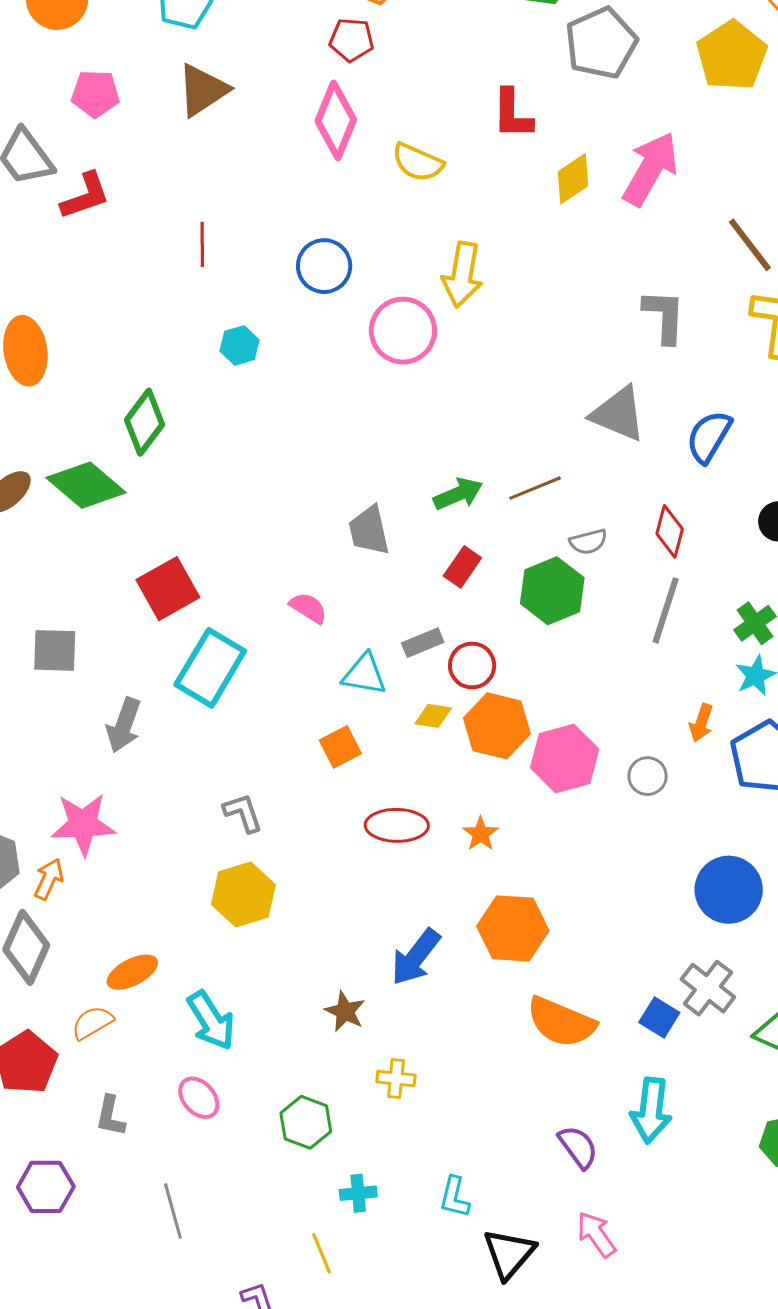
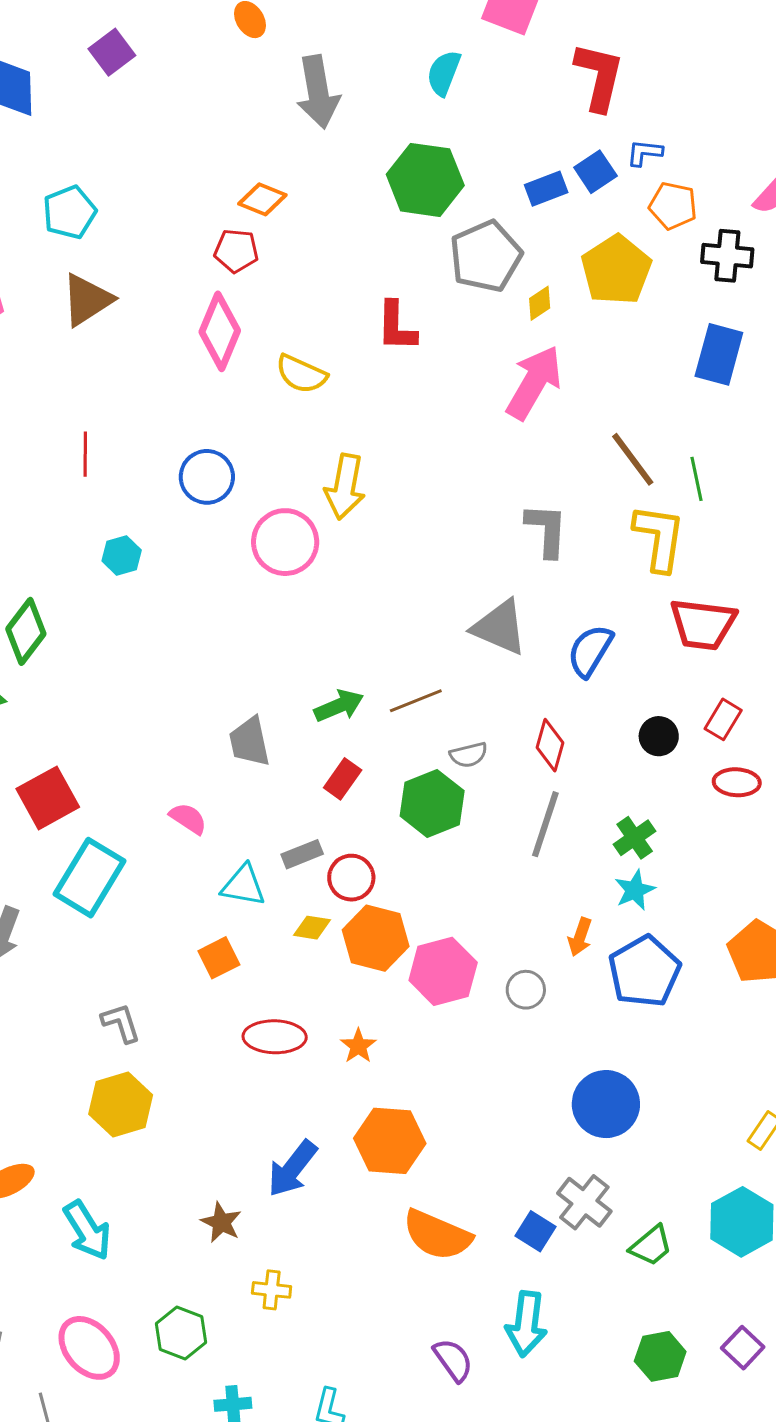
yellow diamond: (573, 179) -> (540, 303), moved, size x0.7
pink ellipse: (199, 1098) -> (89, 1348), moved, size x1.5

